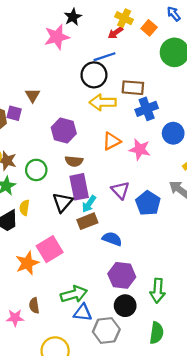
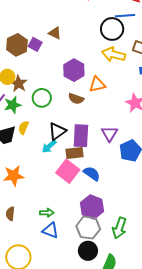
brown triangle: (33, 95) -> (55, 33), turned -48
orange triangle: (112, 141) -> (97, 84), moved
purple rectangle: (79, 187) -> (81, 136), moved
cyan arrow: (89, 204) -> (49, 146), moved
pink square: (50, 249) -> (68, 171), moved, turned -35
green arrow: (74, 294) -> (47, 213), size x0.6
black circle: (125, 306) -> (88, 251), moved
gray hexagon: (106, 330) -> (88, 228), moved

